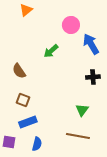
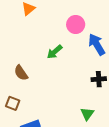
brown square: (23, 100) -> (13, 103), moved

